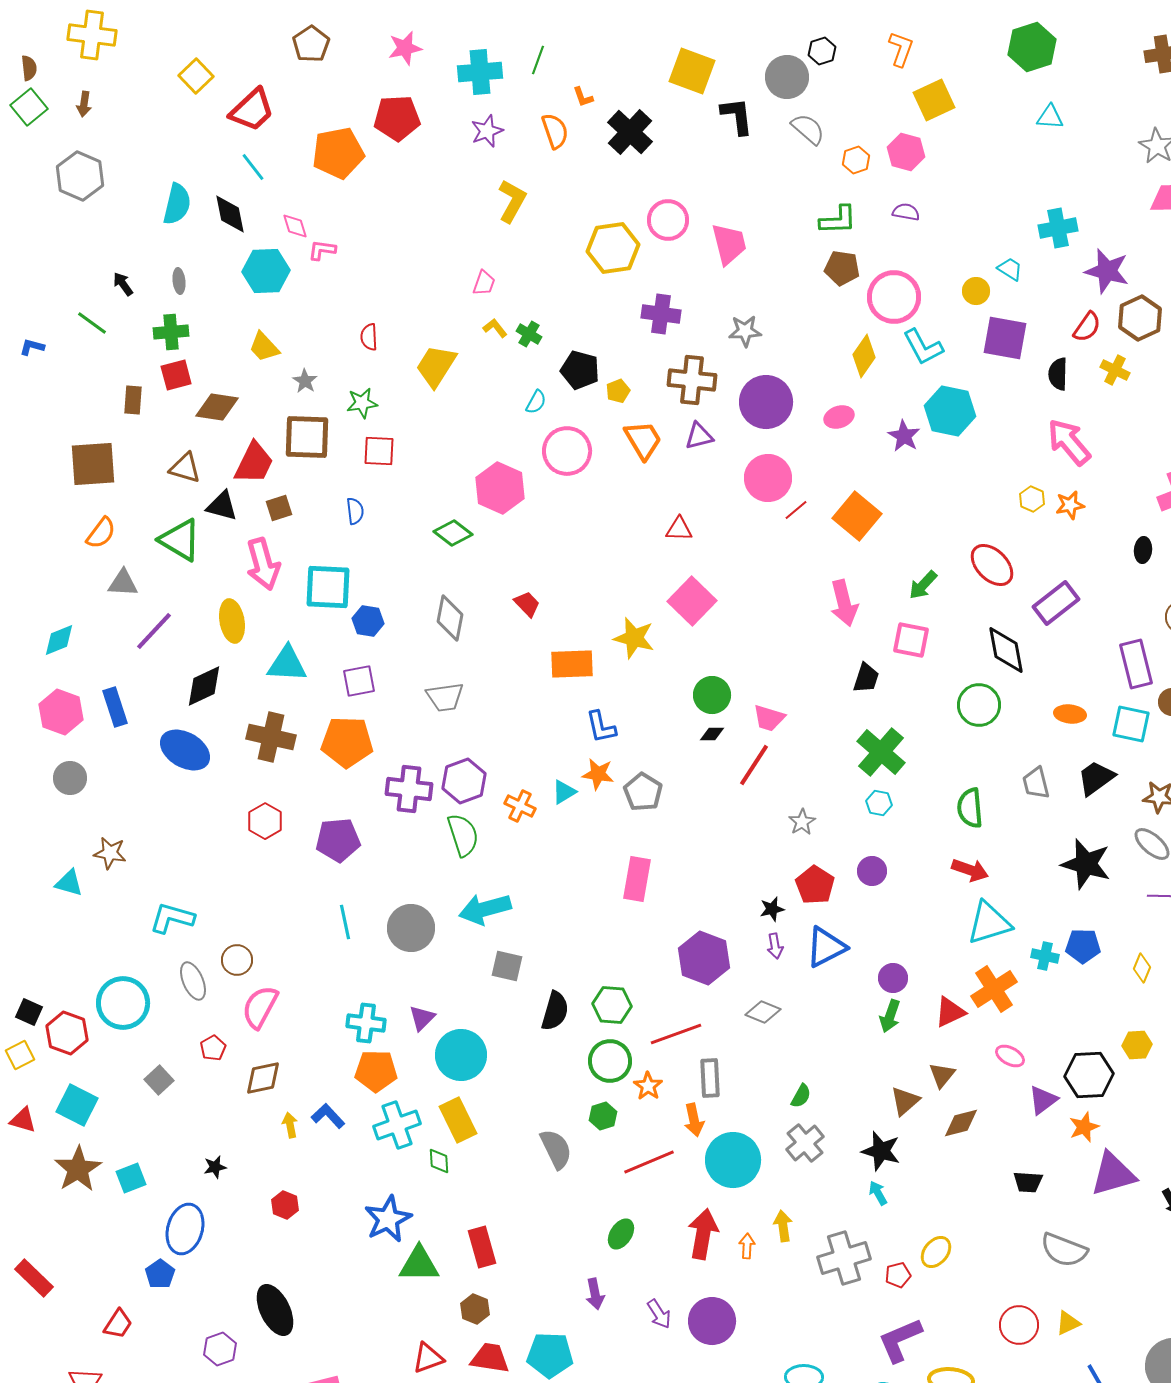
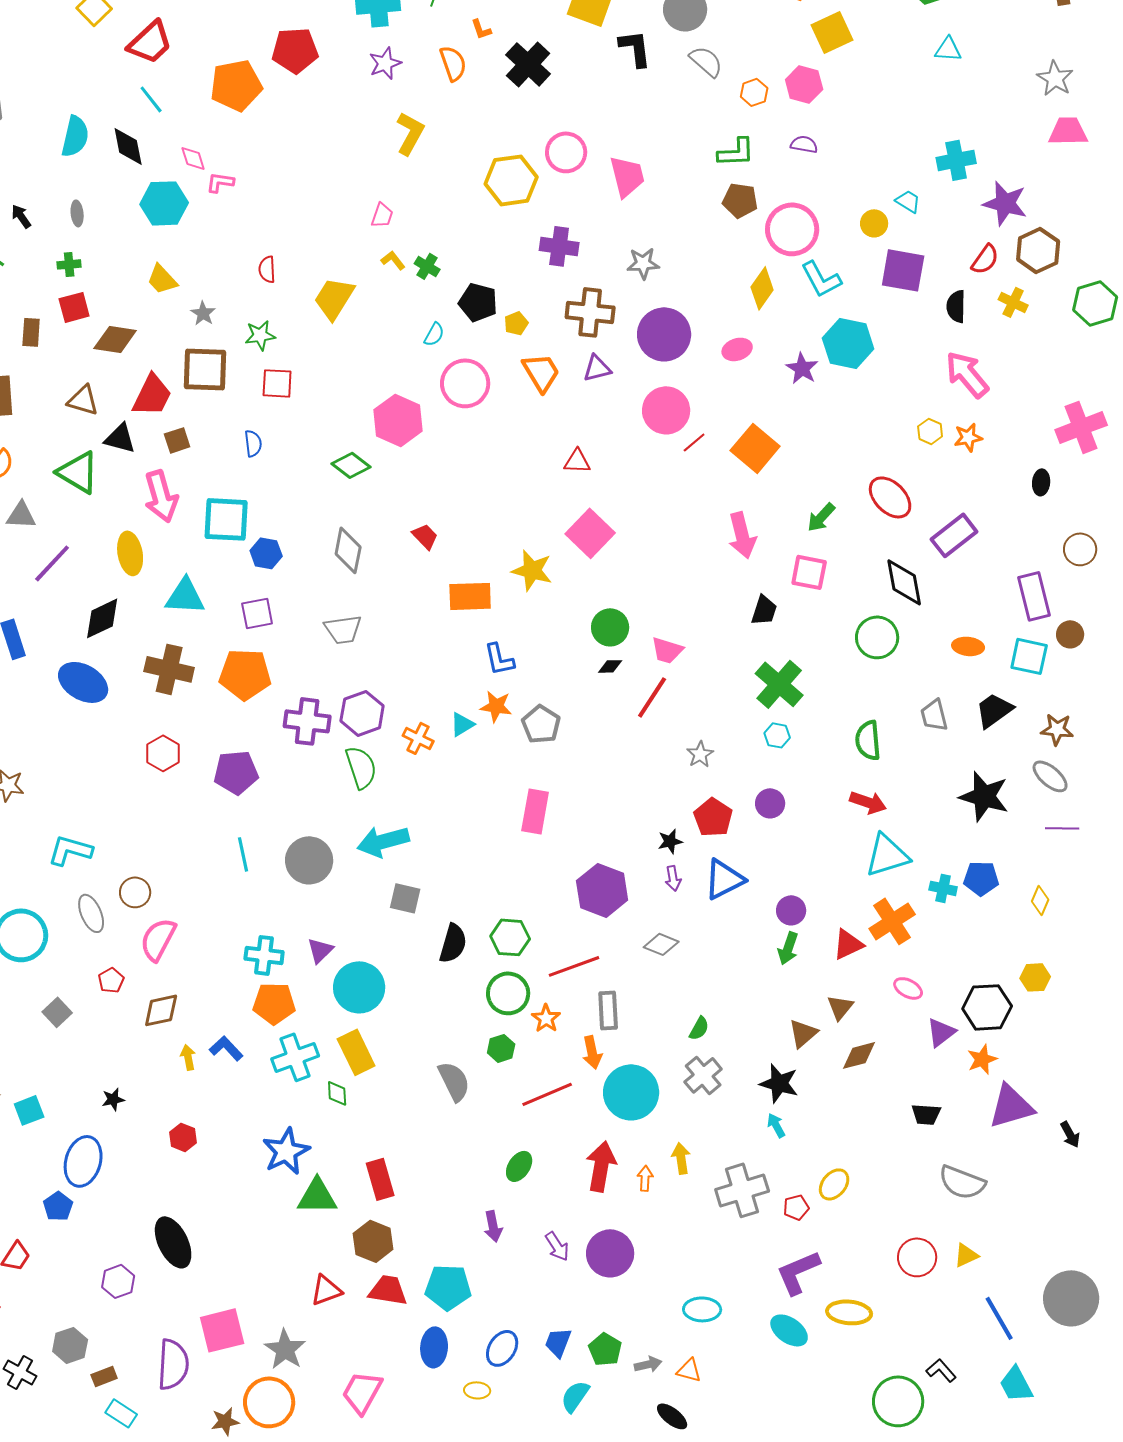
green cross: (171, 332) -> (69, 264), size x0.7
brown hexagon: (475, 1309) -> (373, 1241), size x1.4

